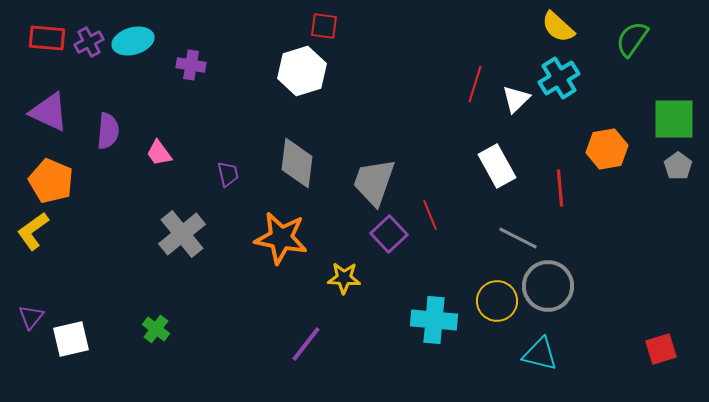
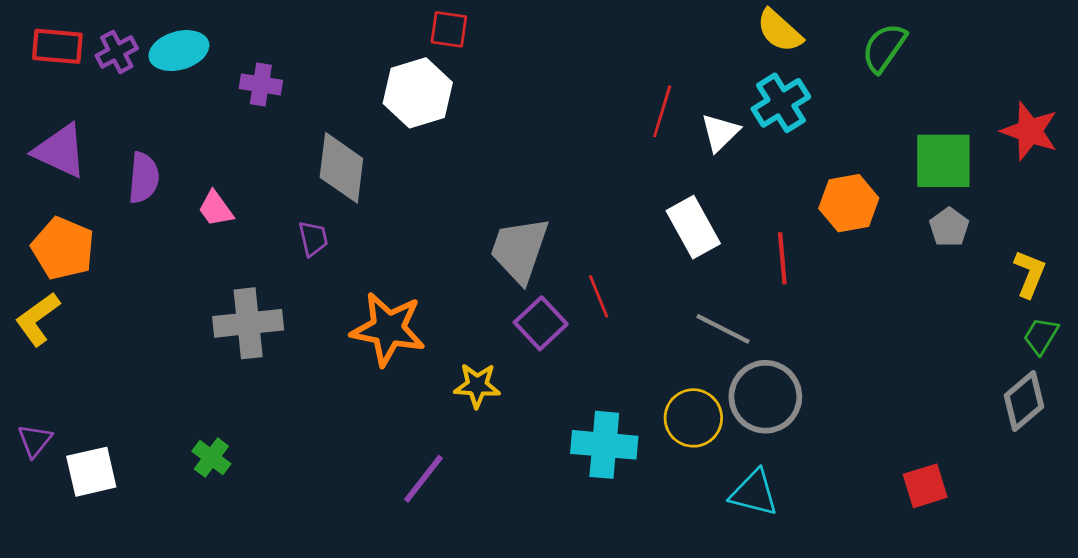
gray diamond: (297, 163) -> (341, 168), moved
gray cross: (182, 234) -> (248, 323), turned 33

